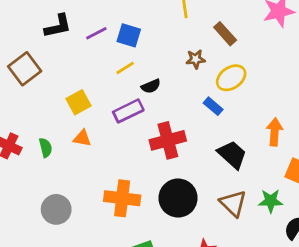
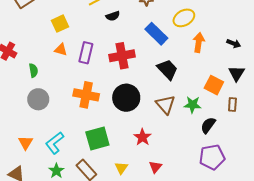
yellow ellipse: (231, 78) -> (184, 18), moved
blue rectangle: (213, 106) -> (156, 34), size x1.6
purple rectangle: (128, 111) -> (86, 53), moved, turned -55
orange arrow: (275, 132) -> (199, 42), moved
green semicircle: (45, 148) -> (33, 70), moved

